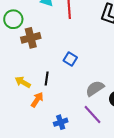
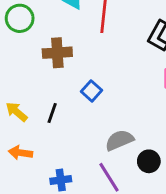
brown cross: (31, 38) -> (57, 53), moved
orange arrow: (37, 100) -> (20, 153), moved, turned -126

